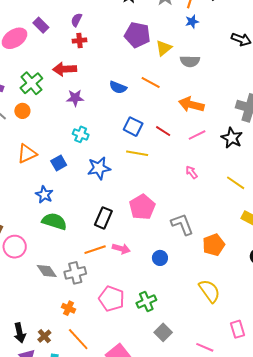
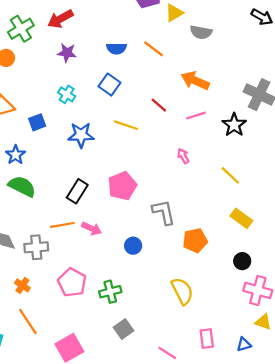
red arrow: (65, 69) -> (60, 19), turned -35
blue semicircle: (118, 87) -> (116, 49), turned -30
blue square: (133, 127) -> (109, 85), moved

